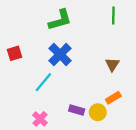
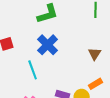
cyan line: (43, 82) -> (33, 70), turned -60

